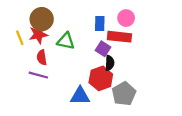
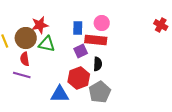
brown circle: (42, 19) -> (26, 38), moved
red star: (38, 34) -> (40, 25), moved
purple square: (103, 49) -> (81, 51), turned 32
black semicircle: (110, 63) -> (98, 64), moved

